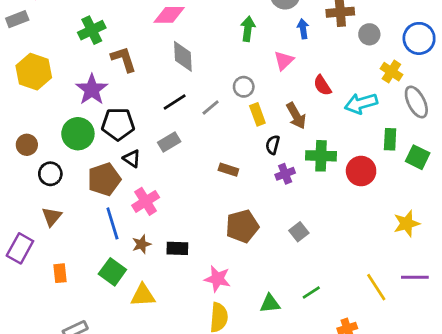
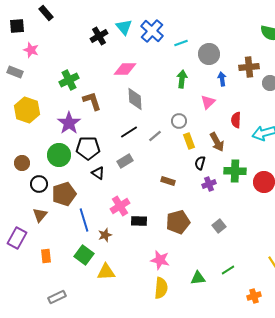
gray rectangle: (17, 19) -> (15, 72), turned 42
red semicircle: (322, 85) -> (236, 120), turned 35
brown pentagon: (104, 179) -> (64, 194), moved
pink cross: (146, 201) -> (120, 206), moved
black rectangle: (177, 248) -> (139, 221), moved

